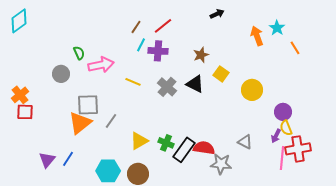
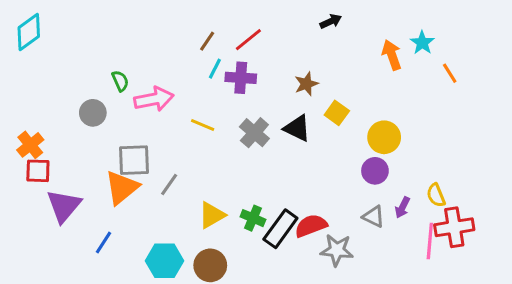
purple circle: (283, 112) -> (375, 171), moved
purple arrow: (276, 136) -> (402, 207), moved
red semicircle: (204, 148) -> (311, 226), turned -30
purple triangle: (47, 160) -> (64, 206), moved, size x1.4

